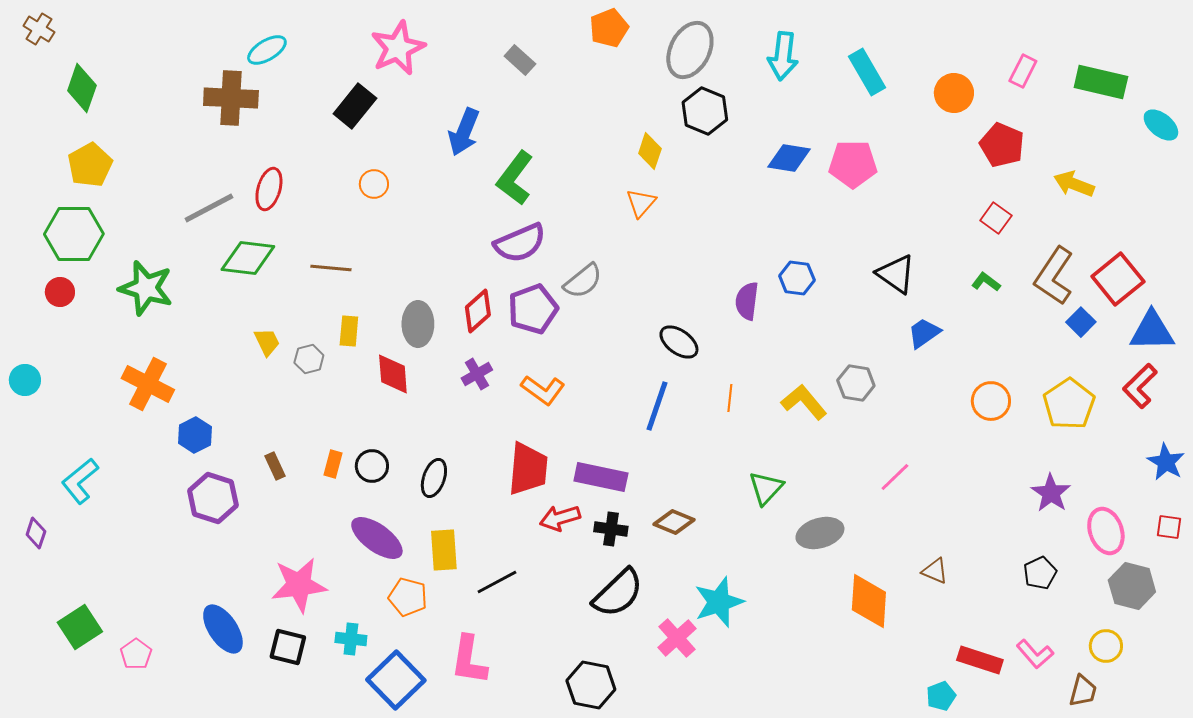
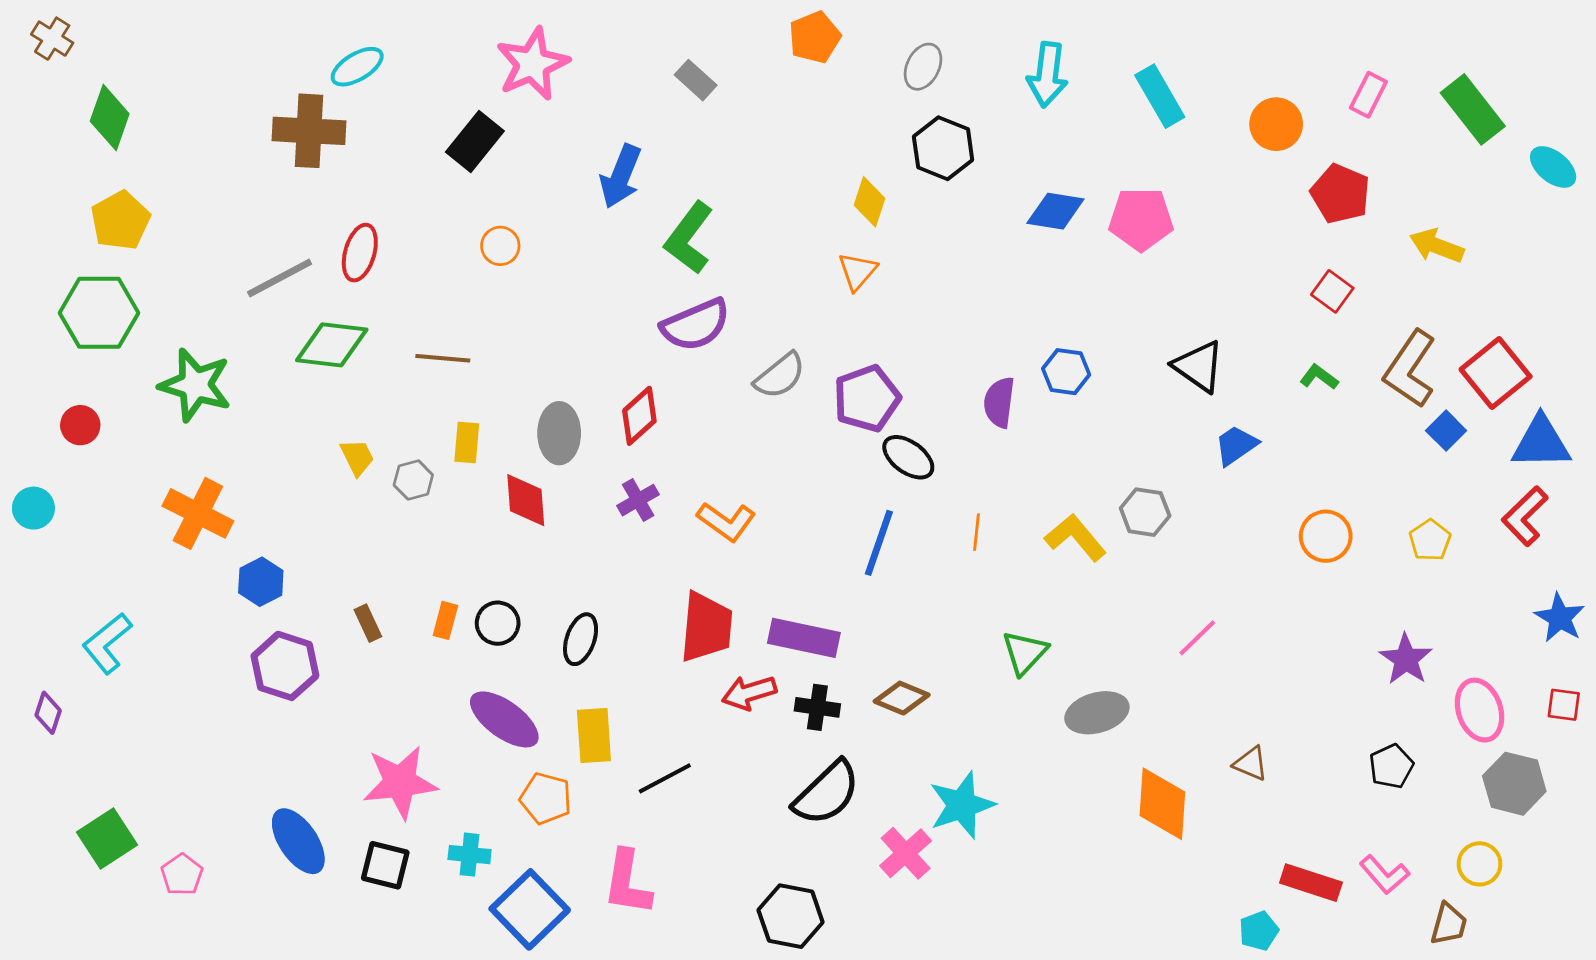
gray ellipse: (690, 50) -> (923, 67), size x0.6
green rectangle: (1101, 82) -> (1473, 109), turned 39
red circle: (60, 292) -> (80, 425), moved
purple pentagon: (533, 309) -> (867, 398), moved
yellow pentagon: (1069, 404) -> (1430, 540), size x0.6

